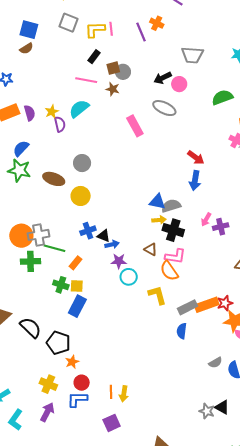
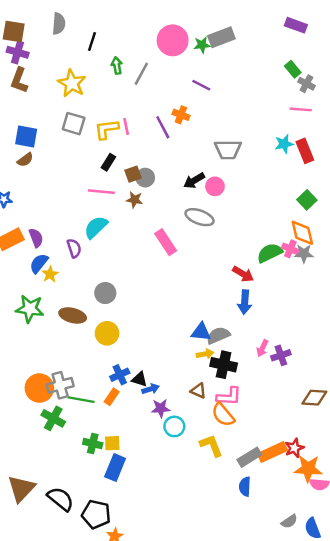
green semicircle: (222, 97) -> (270, 253), moved
yellow star: (52, 112) -> (50, 274), moved
blue semicircle: (21, 148) -> (39, 263), moved
green cross: (30, 261) -> (53, 418), turned 36
orange rectangle: (76, 263) -> (112, 397), moved

